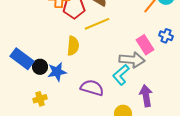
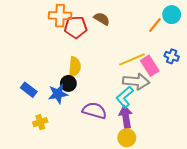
yellow line: (97, 24) -> (132, 59), moved
blue rectangle: (22, 59) -> (29, 90), moved, size x0.7
black circle: (40, 67) -> (68, 83), moved
purple arrow: (146, 96) -> (126, 117), moved

